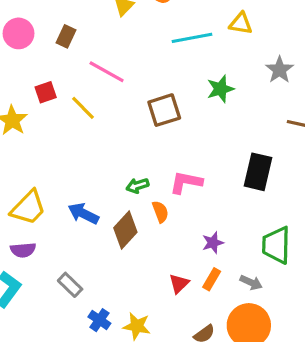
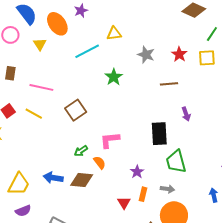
brown square: (164, 110) -> (76, 110), moved
black rectangle: (258, 172) -> (159, 134), moved
brown diamond: (125, 230) -> (82, 180), turned 70

